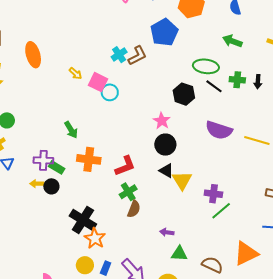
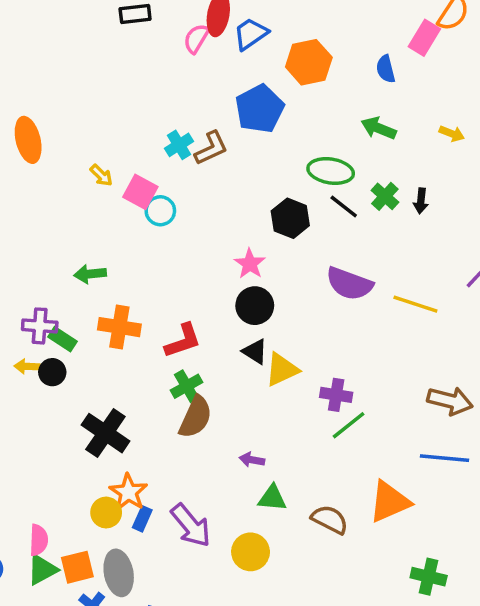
green cross: (237, 80) -> (385, 196), turned 35
green arrow: (71, 130) -> (90, 274), turned 114
yellow triangle: (182, 180) -> (282, 370), turned 35
brown semicircle: (134, 209) -> (196, 417), size x1.4
orange star: (95, 238) -> (128, 492), moved

